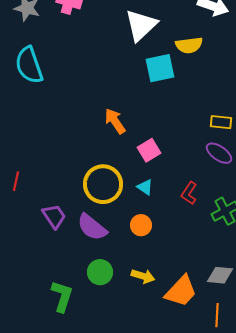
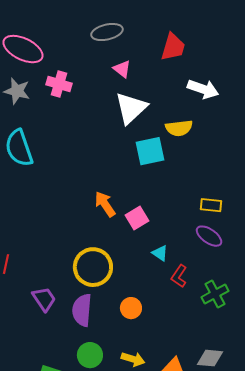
pink square: (149, 150) -> (137, 218), moved
cyan triangle: (145, 187) -> (160, 253), moved
purple semicircle: (92, 227) -> (82, 310), turned 56

